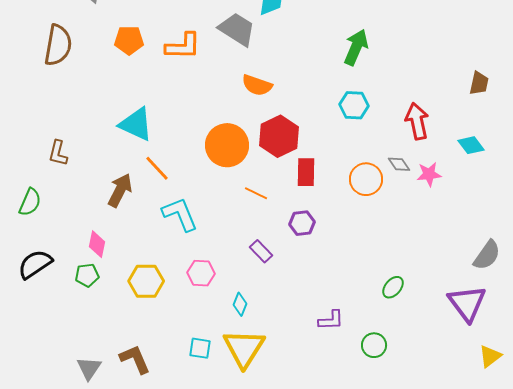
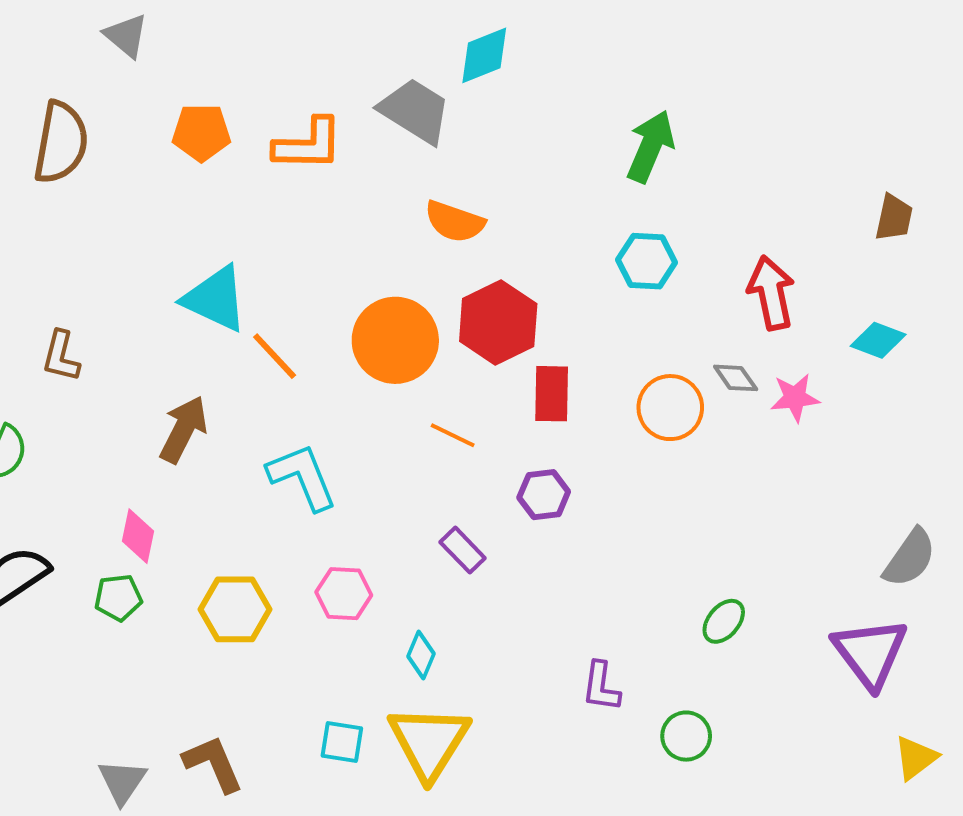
cyan diamond: (471, 145) -> (878, 340), turned -32
orange line: (157, 168) -> (275, 356), moved
purple L-shape: (331, 320) -> (601, 687), turned 100

